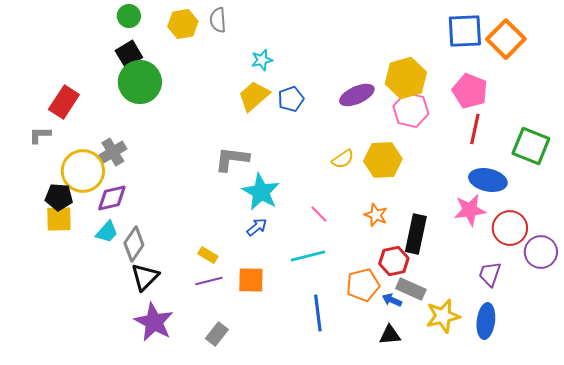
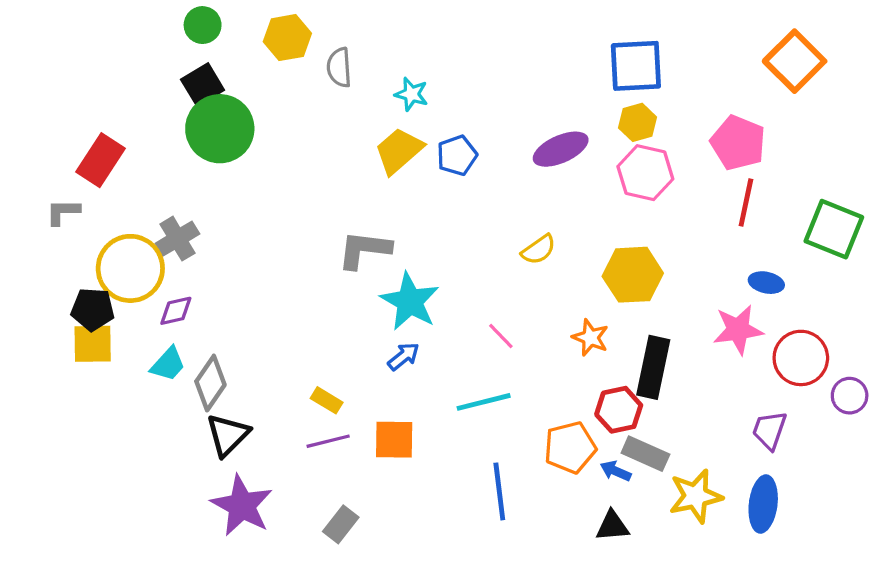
gray semicircle: (218, 20) -> (339, 67), moved
blue square: (465, 31) -> (636, 66), moved
cyan star: (262, 60) -> (411, 94), turned 30
yellow hexagon: (406, 78) -> (638, 122), size x0.6
yellow hexagon: (383, 160) -> (633, 275), moved
blue ellipse: (488, 180) -> (766, 283), size x0.6
purple diamond: (112, 198) -> (176, 311), size x0.7
purple circle: (541, 252) -> (850, 396), size x0.7

